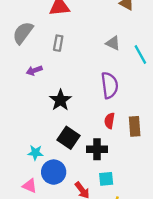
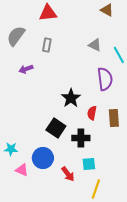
purple semicircle: (110, 85) -> (105, 79), moved
black star: (60, 100) -> (71, 98), moved
cyan star: (35, 153) -> (11, 149), moved

